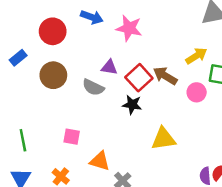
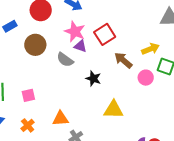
pink star: (129, 28) -> (75, 32), moved
red square: (139, 78) -> (105, 34), moved
pink square: (72, 137) -> (28, 95), moved, turned -32
orange triangle: (100, 161) -> (60, 119), turned -30

